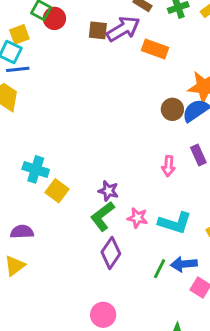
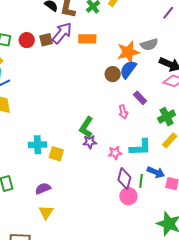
red circle: (54, 18) -> (27, 40), moved
green L-shape: (103, 216) -> (86, 127), moved
purple diamond: (111, 253) -> (124, 179), moved
blue arrow: (184, 264) -> (156, 172), turned -132
pink circle: (103, 315) -> (128, 196), moved

